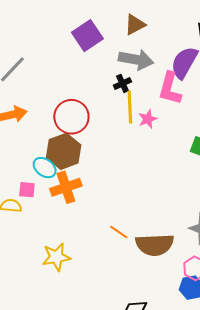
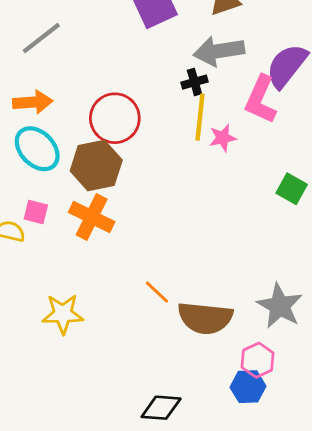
gray arrow: (136, 60) -> (219, 51), turned 152
cyan ellipse: (45, 168) -> (37, 149), moved, size x1.4
orange cross: (66, 187) -> (92, 217), turned 36

